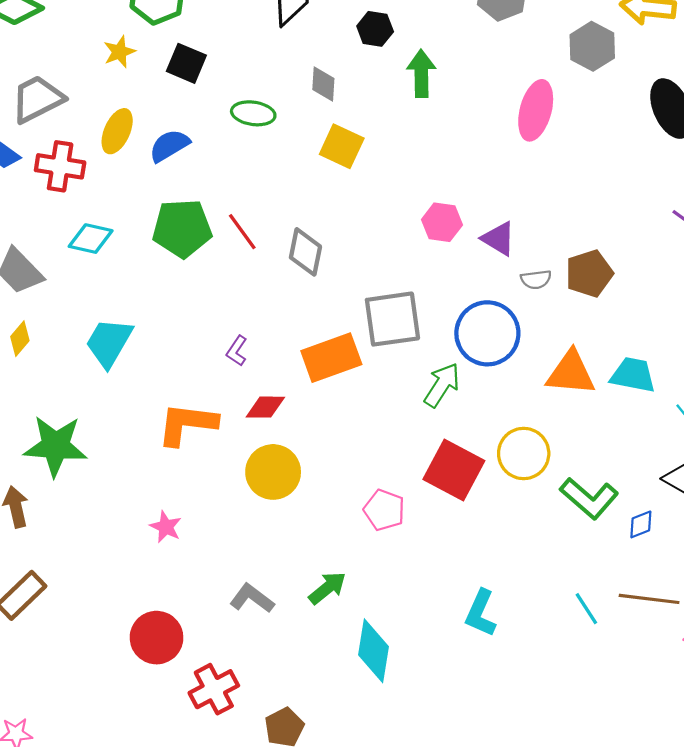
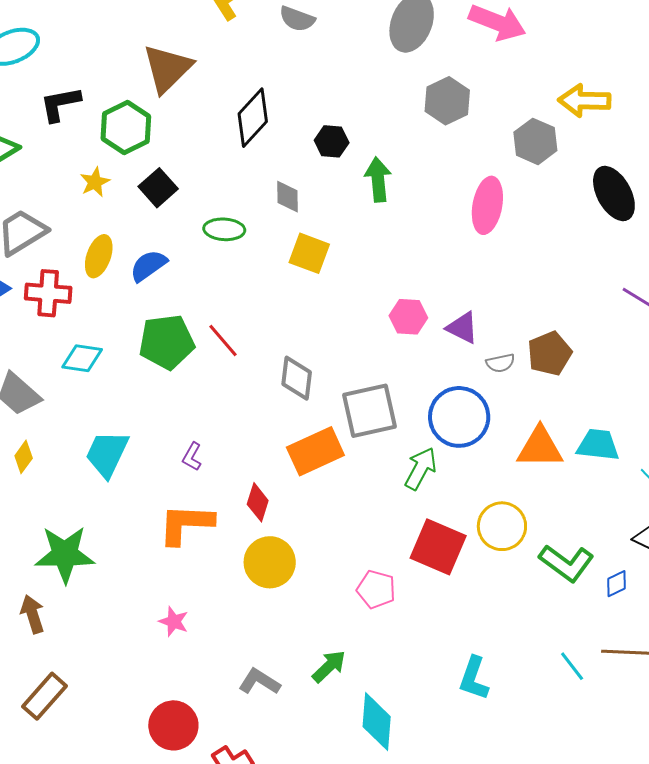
black square: (186, 63) -> (158, 188), turned 30
gray diamond: (305, 252) -> (297, 378), moved
purple L-shape: (237, 351) -> (192, 457), moved
red diamond: (265, 407) -> (258, 502), turned -69

